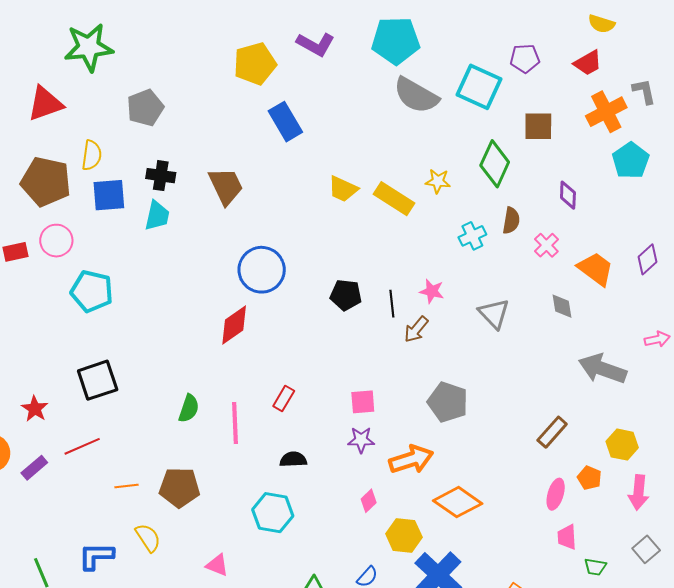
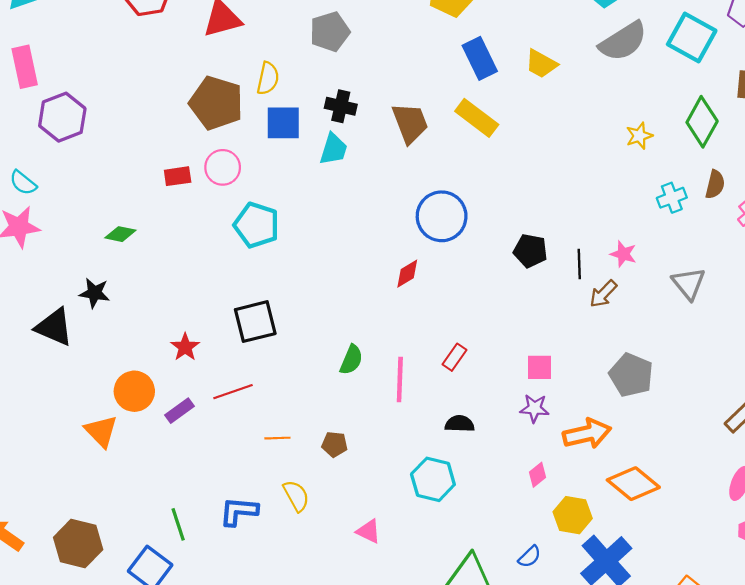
gray semicircle: (416, 95) -> (623, 41), turned -66
yellow star: (438, 181) -> (639, 136), turned -30
yellow trapezoid: (343, 189) -> (541, 64), moved
yellow rectangle: (394, 199) -> (477, 118), moved
red diamond: (234, 325) -> (407, 274), size x0.7
brown pentagon: (180, 487) -> (335, 444), size x0.6

